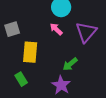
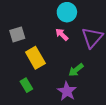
yellow rectangle: (30, 52) -> (35, 58), turned -35

